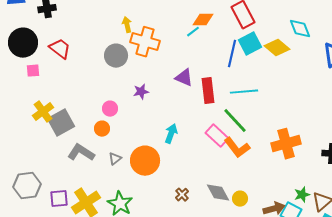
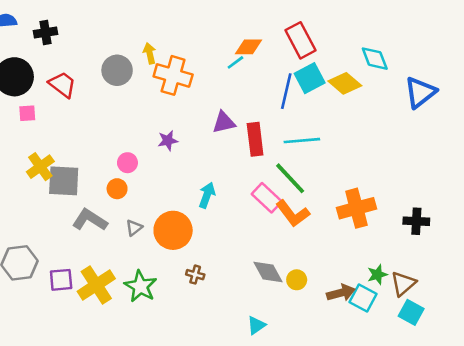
gray circle: (116, 56) -> (117, 70), moved
purple triangle: (184, 78) -> (224, 122), turned -36
gray square: (61, 123) -> (64, 181), turned 32
brown cross: (182, 195) -> (195, 275), moved, turned -32

